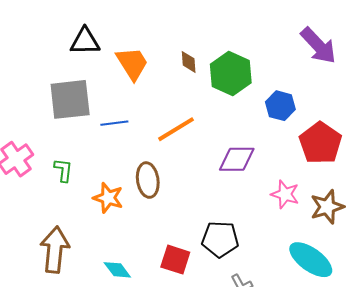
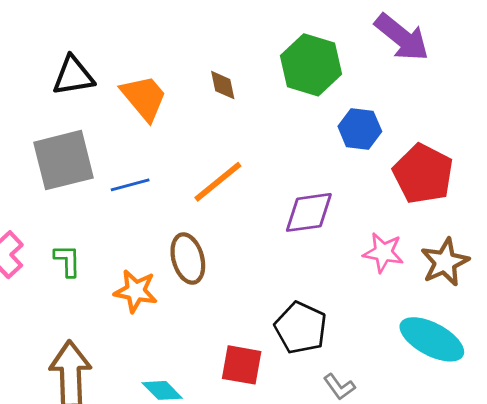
green hexagon: (231, 73) -> (311, 65), moved
black pentagon: (220, 239) -> (301, 328), turned 30

